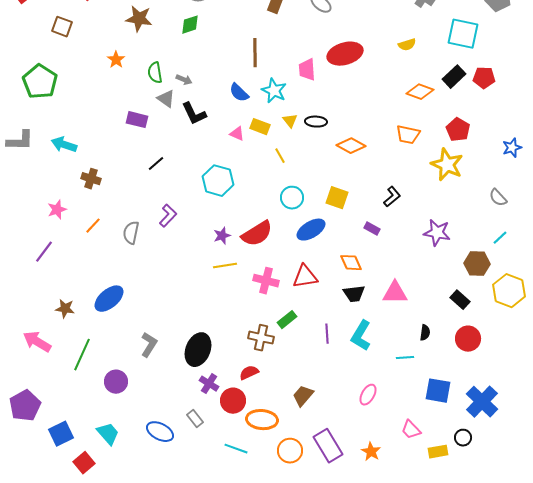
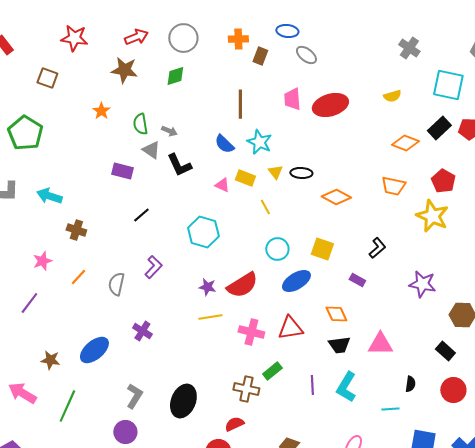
pink trapezoid: (307, 70) -> (292, 99), moved
purple star: (222, 236) -> (207, 287), turned 30
purple circle: (116, 382) -> (125, 432), moved
purple cross: (209, 384) -> (142, 331), moved

